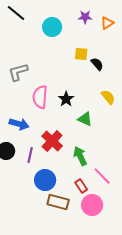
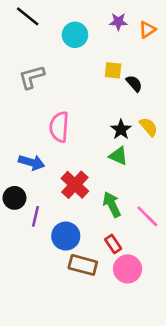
gray L-shape: (18, 72) -> (32, 77), moved
black star: (66, 99) -> (121, 130), moved
purple line: (30, 155) -> (36, 216), moved
pink line: (102, 176) -> (147, 216), moved

